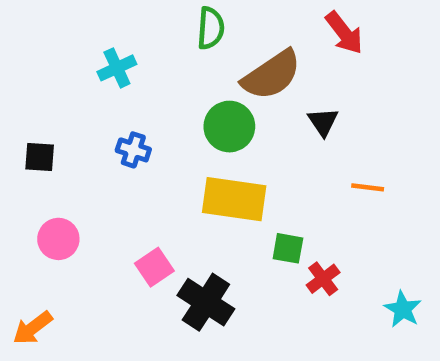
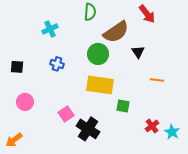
red cross: (323, 279) -> (152, 126), moved

